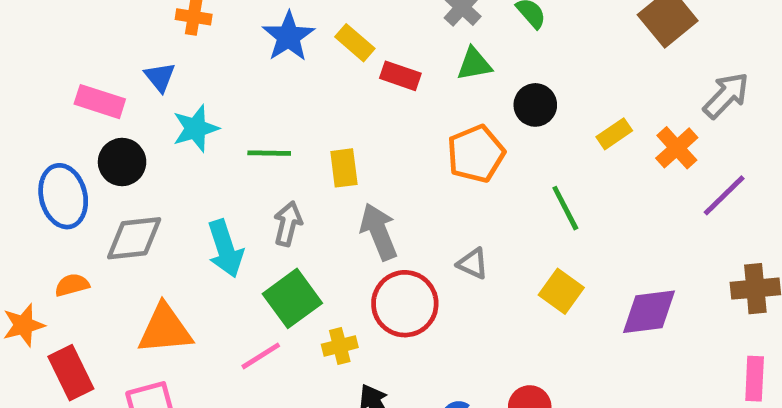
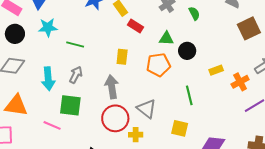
green triangle: (474, 64) -> (166, 38), moved
yellow rectangle: (344, 168) -> (122, 57), moved
gray triangle: (473, 264) -> (147, 109), size x1.5
yellow square: (561, 291) -> (180, 128), turned -36
green square: (292, 298) -> (70, 105), turned 30
yellow cross: (340, 346) -> (136, 135), moved
pink line: (261, 356) -> (52, 125), turned 42

